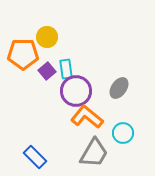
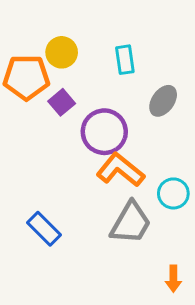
cyan rectangle: (66, 69) -> (125, 60), moved
gray ellipse: (119, 88) -> (163, 101), moved

